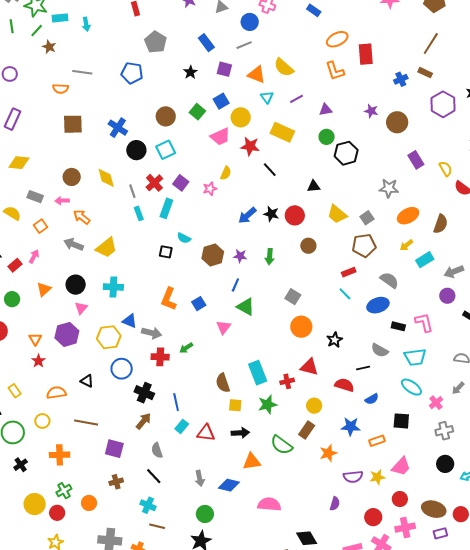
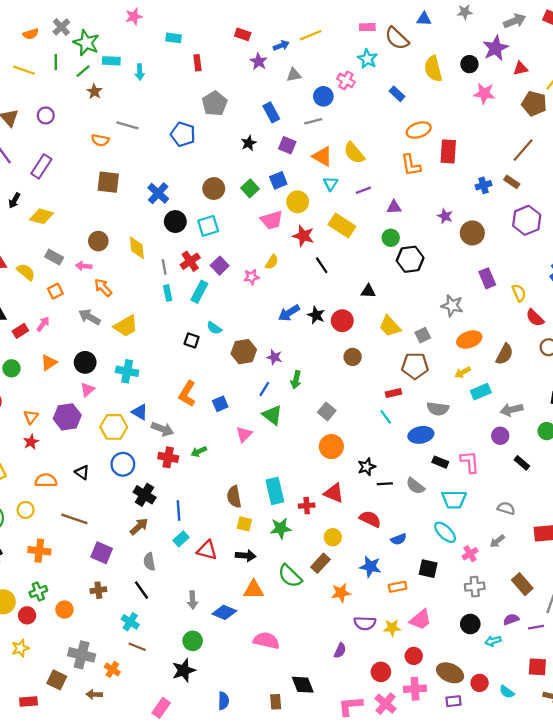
green arrow: (270, 257) -> (296, 380), moved
gray semicircle: (389, 280) -> (438, 409), turned 144
black line: (363, 368) -> (385, 484), moved

